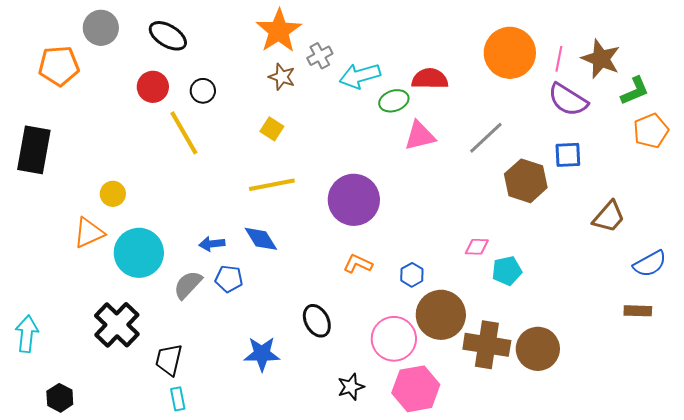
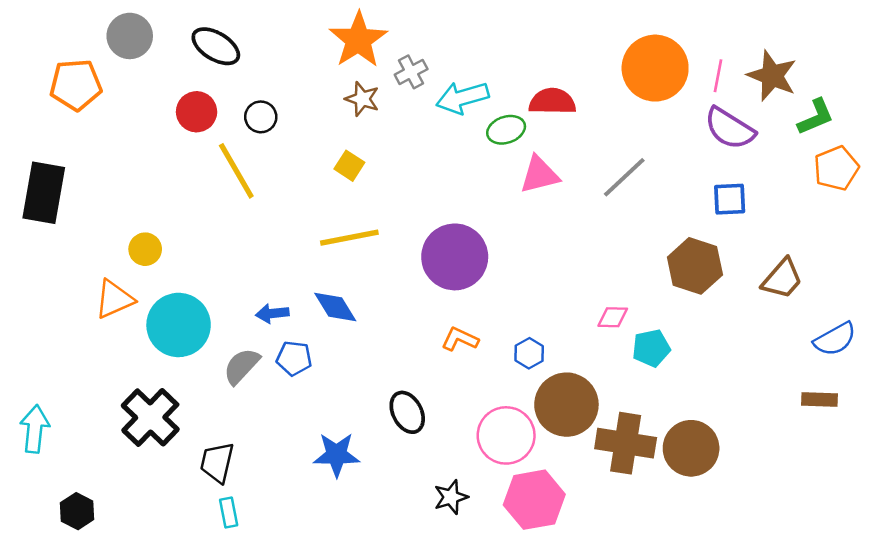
brown hexagon: (526, 181) -> (695, 266), moved

